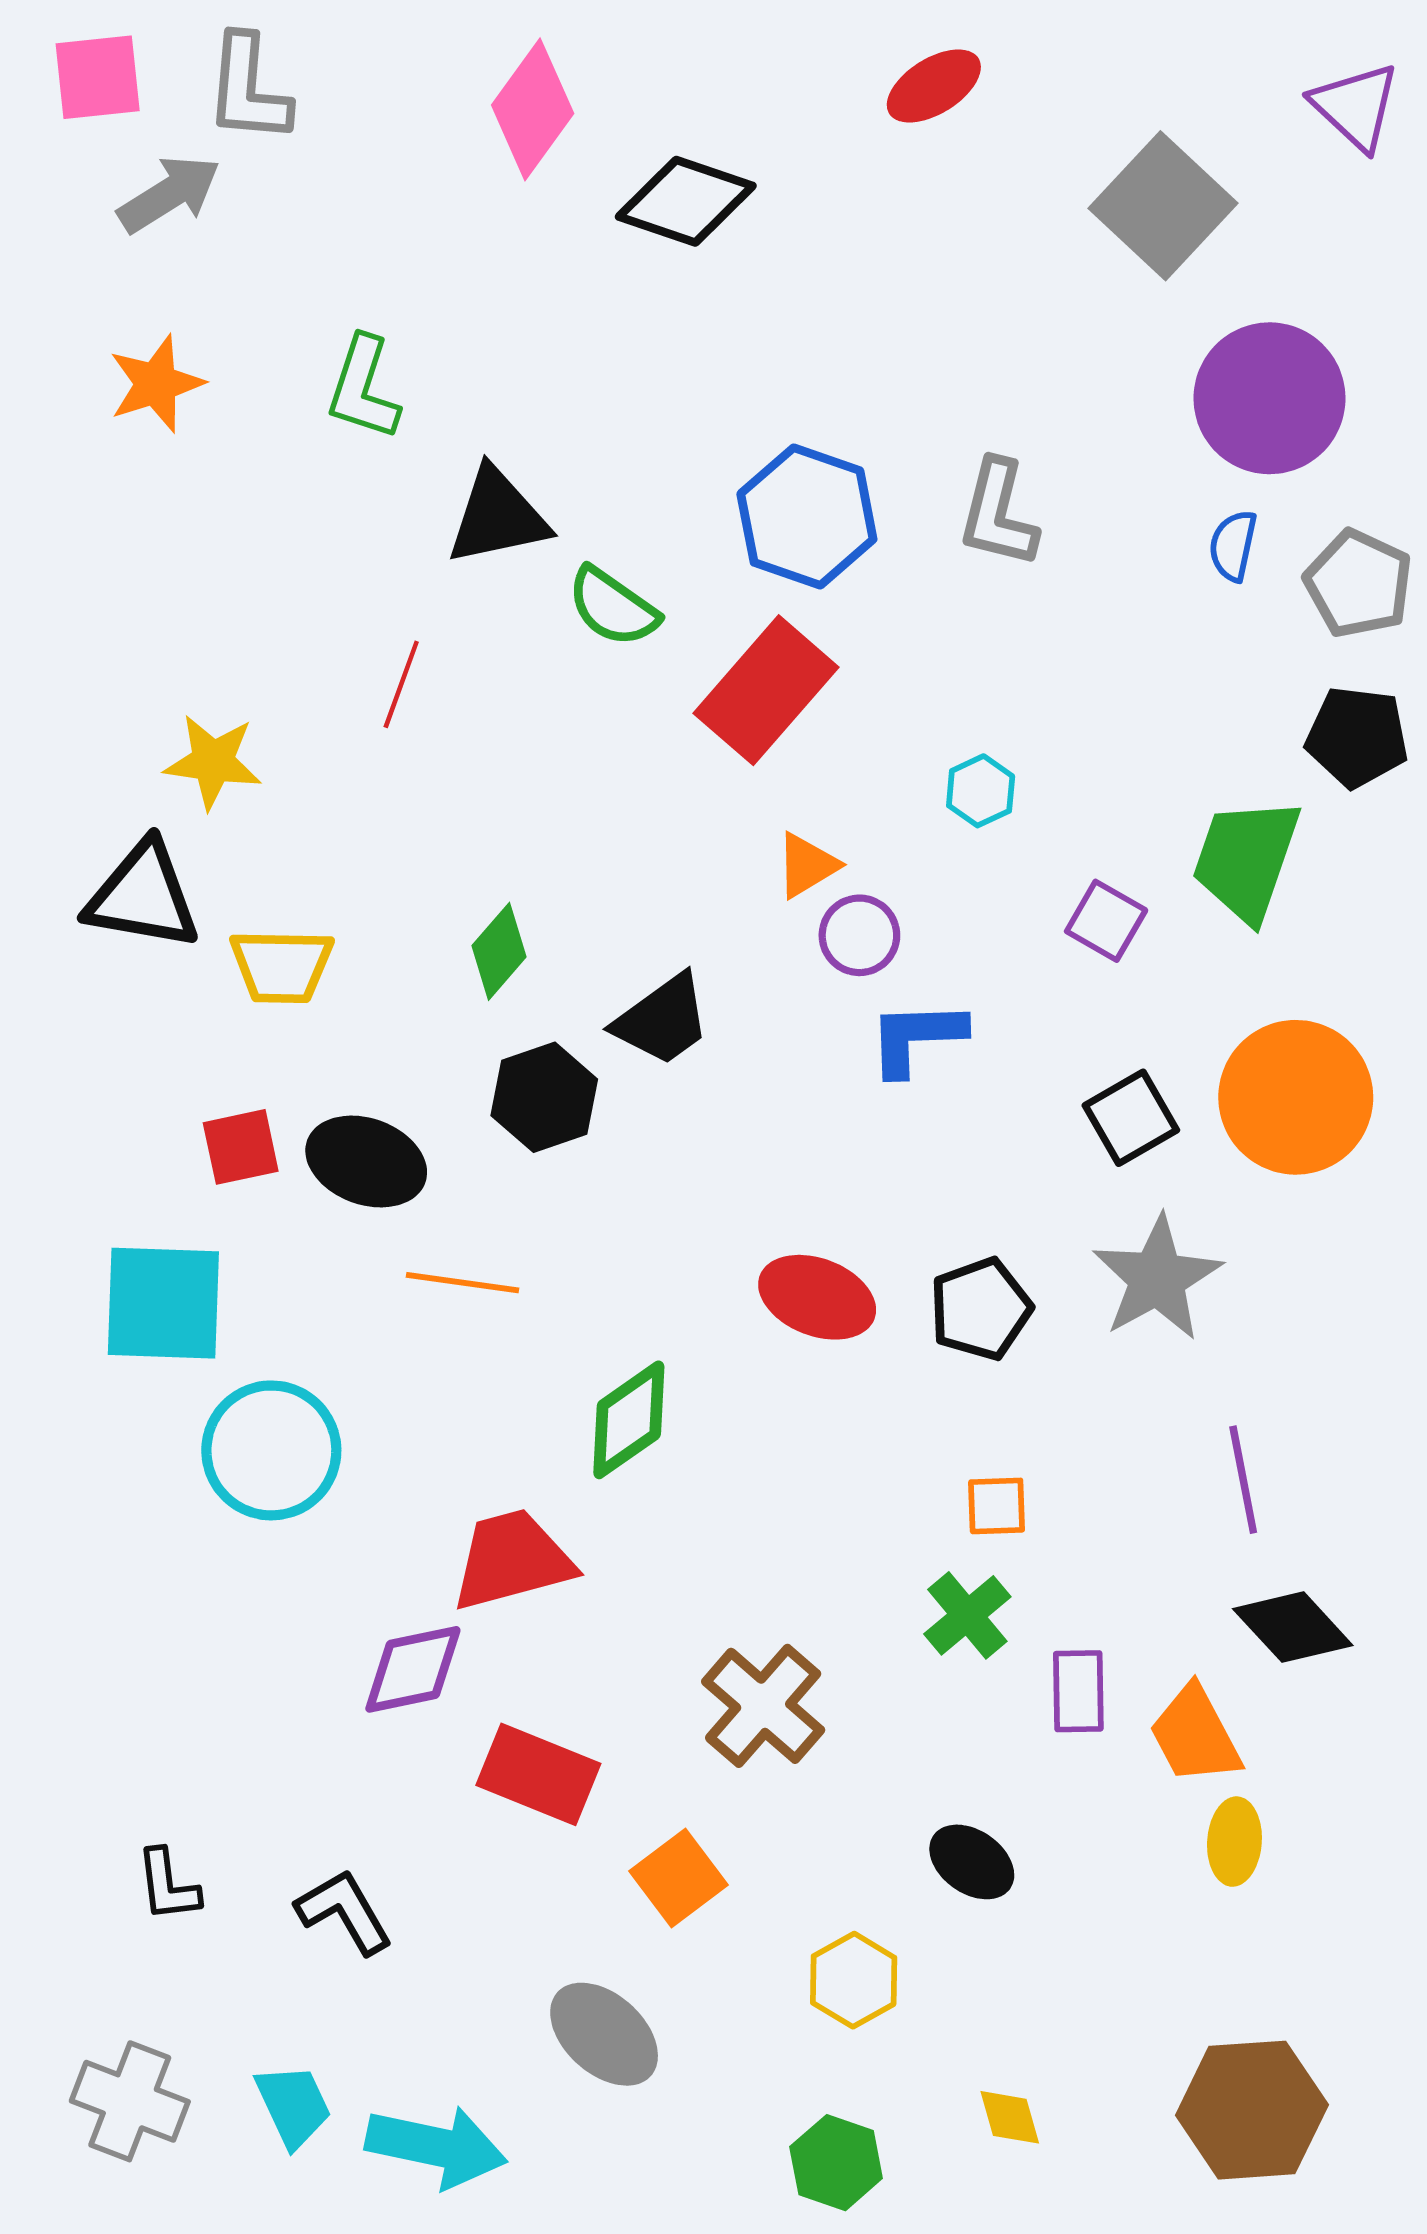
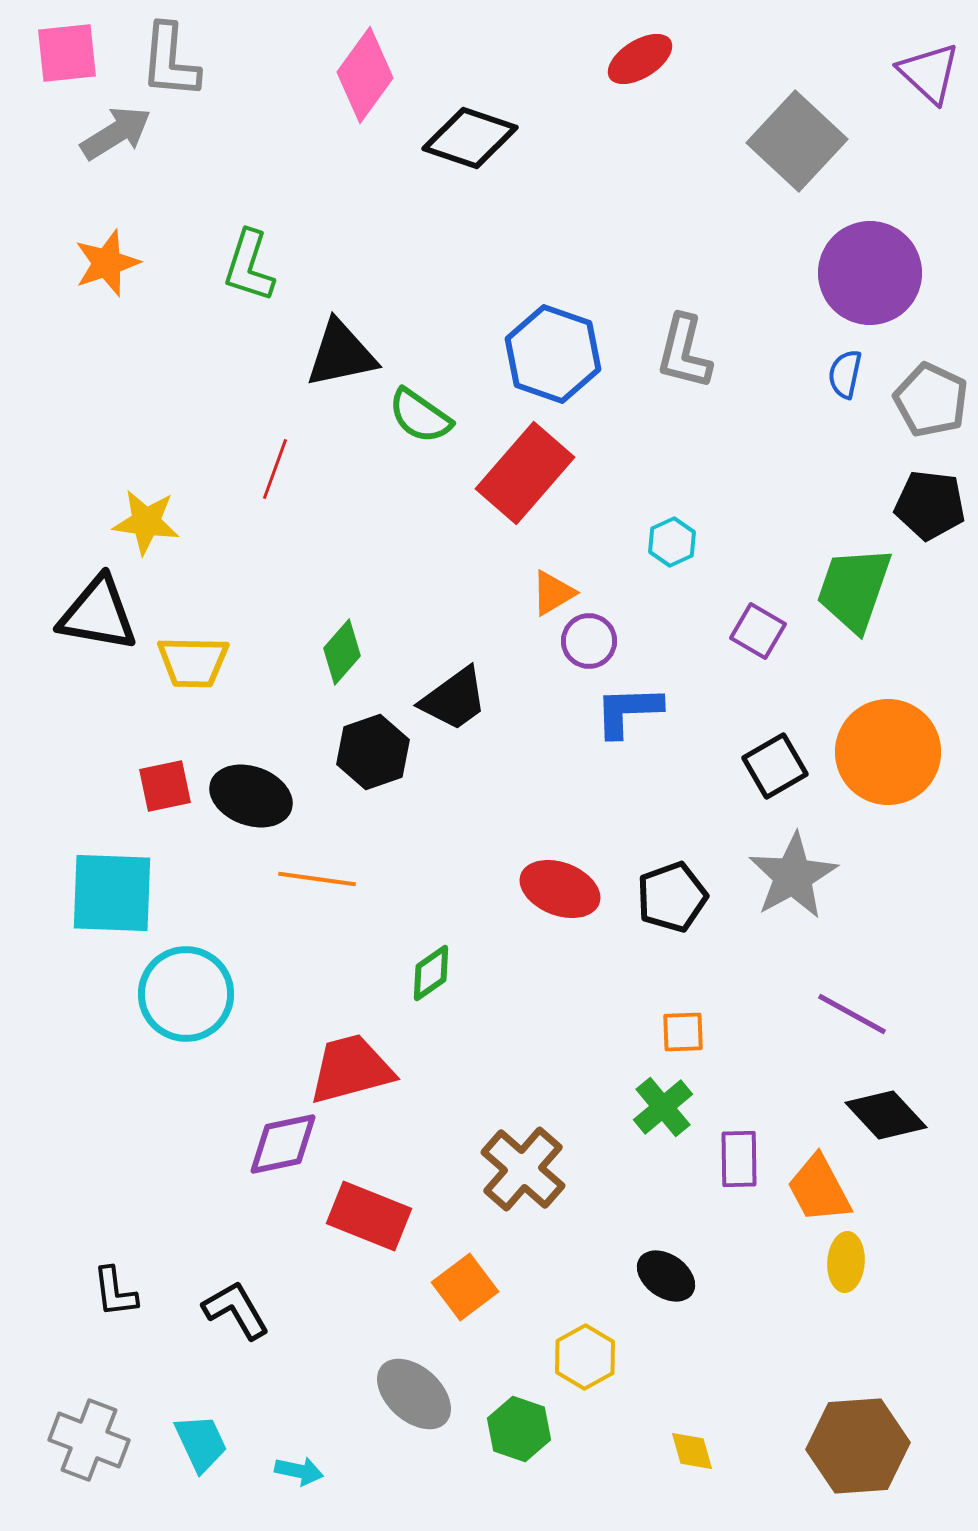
green diamond: (629, 1420) -> (431, 973), size x0.7
purple line: (1243, 1480) -> (852, 1014), turned -50
cyan arrow: (436, 2147) -> (299, 1471), size x0.5
green hexagon: (836, 2163) -> (519, 1429), moved

